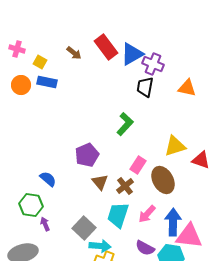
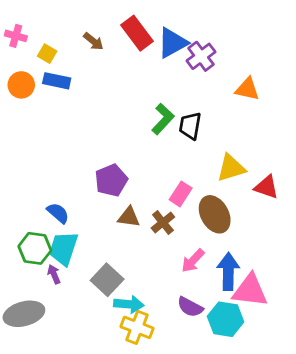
purple cross: (153, 64) -> (201, 56), turned 30
black trapezoid: (145, 87) -> (190, 126), moved
green L-shape: (125, 124) -> (163, 119), moved
brown triangle: (100, 182) -> (129, 217), turned -42
cyan trapezoid: (118, 215) -> (63, 248), moved

